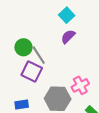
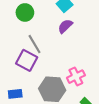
green circle: (23, 47) -> (25, 12), moved

